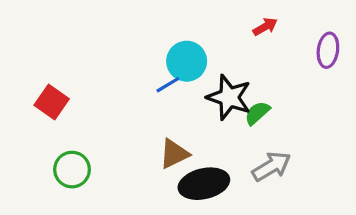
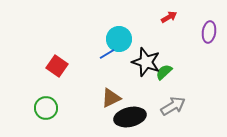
red square: (52, 102) -> (57, 66), moved

